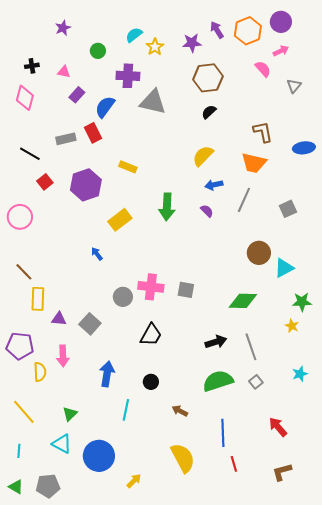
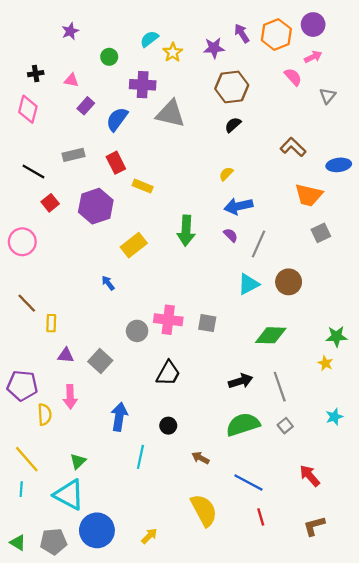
brown L-shape: (263, 132) -> (293, 147), turned -35
red rectangle: (93, 133) -> (116, 163), moved
yellow semicircle: (203, 156) -> (226, 174), size x0.6
orange trapezoid: (254, 163) -> (309, 195), moved
blue arrow: (214, 185) -> (238, 206), size x1.4
gray line: (244, 200) -> (258, 244), moved
cyan triangle: (284, 268) -> (248, 284), moved
yellow rectangle: (38, 299) -> (51, 323), moved, size x0.7
blue line: (223, 433) -> (248, 482), turned -60
cyan triangle: (62, 444) -> (69, 495), size x1.4
cyan line: (19, 451) -> (21, 489), moved
blue circle: (99, 456) -> (97, 530), moved

